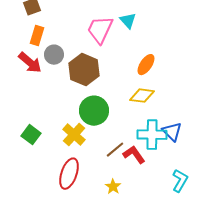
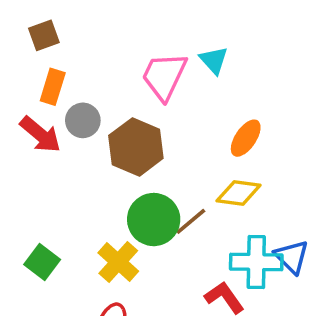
brown line: (115, 150) -> (191, 221), moved

